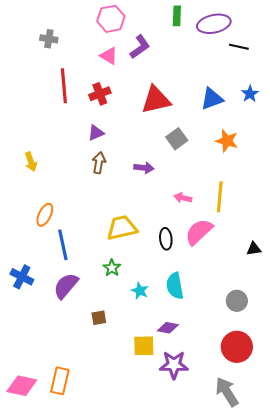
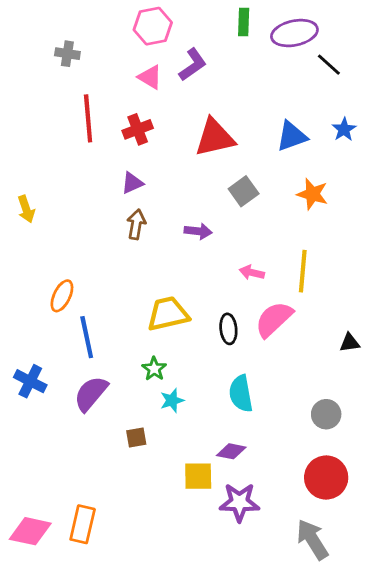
black line: (239, 47) -> (329, 65), turned 30
yellow arrow: (31, 162) -> (26, 209), moved
cyan star: (140, 291) -> (172, 400), moved, turned 30

